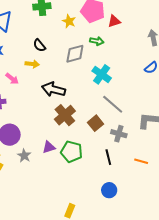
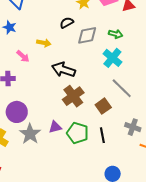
green arrow: (97, 41) -> (116, 34), moved
black semicircle: (39, 45) -> (67, 23), moved, turned 96
gray cross: (119, 134) -> (133, 127), moved
gray star: (24, 156) -> (30, 134), size x1.5
black line: (108, 157) -> (102, 135), moved

